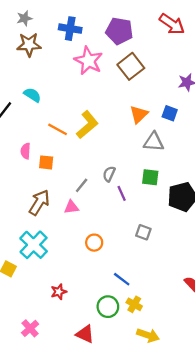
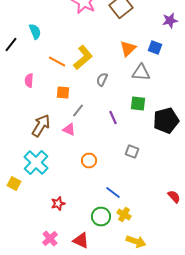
cyan semicircle: (32, 95) -> (35, 32), turned 35
orange square: (46, 162) -> (63, 92), moved
gray semicircle: (109, 174) -> (102, 80), moved
pink triangle: (71, 207) -> (69, 130), turned 32
pink cross: (30, 328) -> (50, 238), moved

